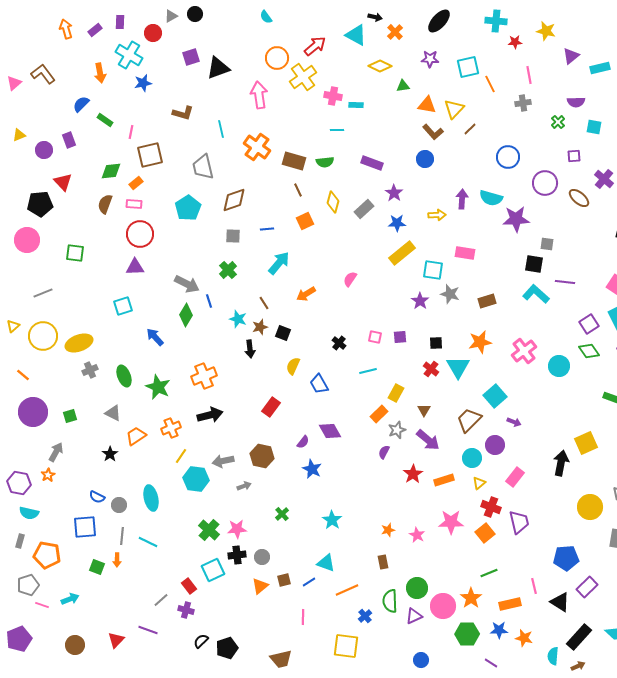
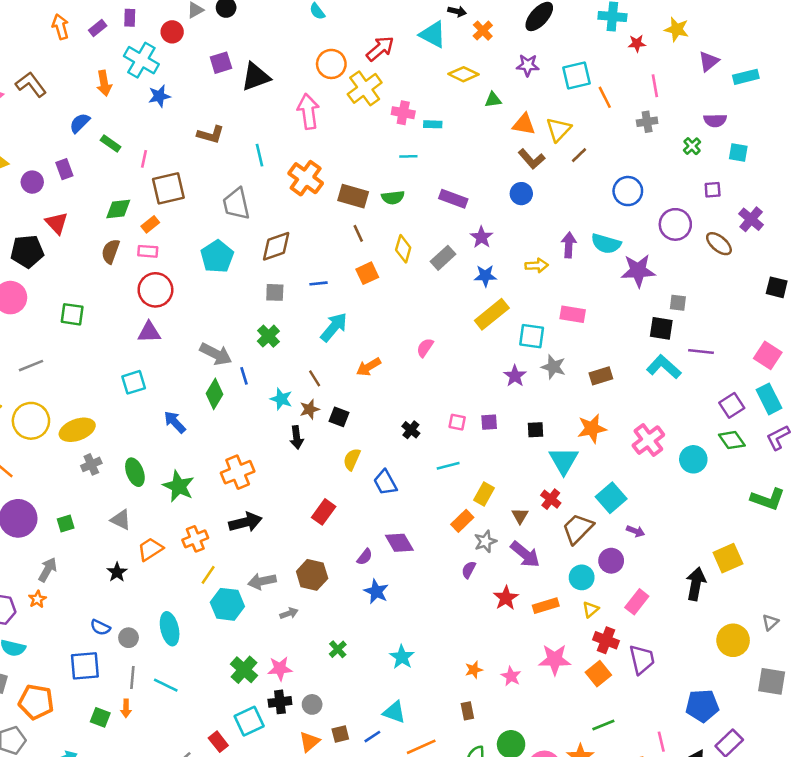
red cross: (431, 369) -> (551, 499), moved

